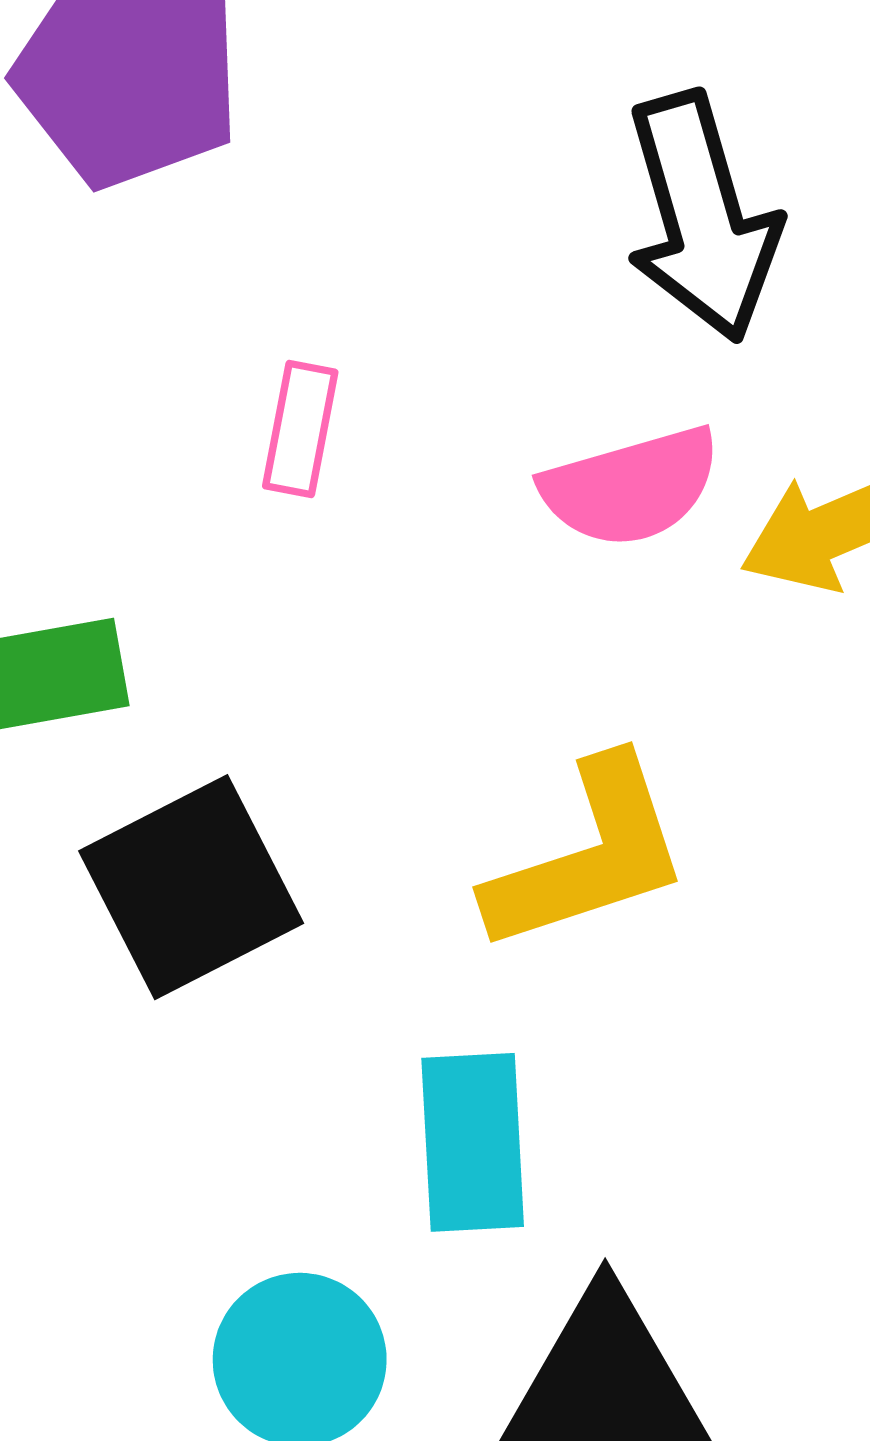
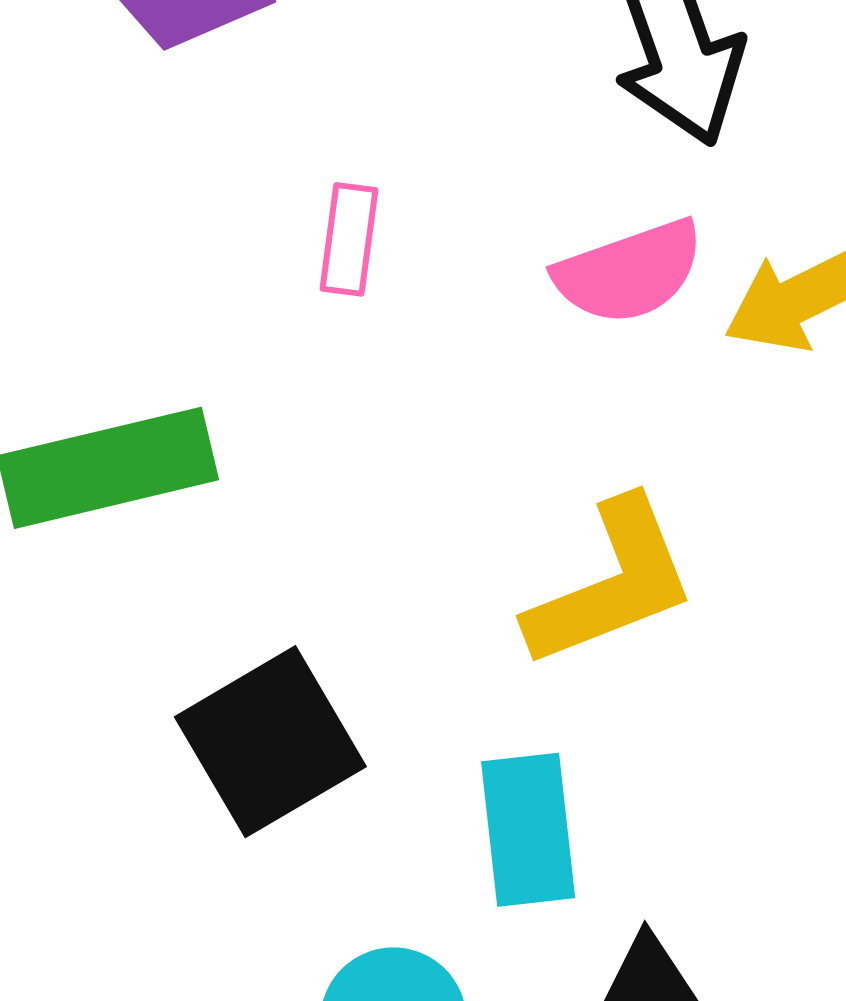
black square: (191, 887) -> (270, 742), moved

